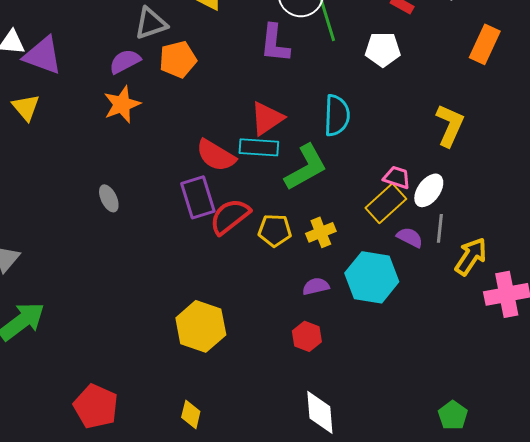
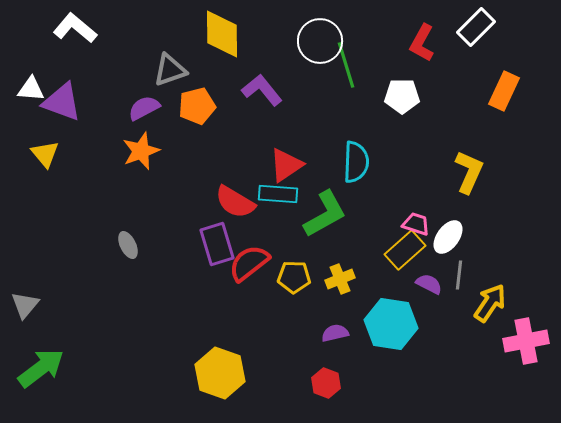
purple L-shape: (275, 43) -> (262, 90), moved, turned 135

